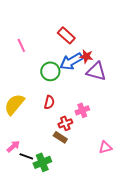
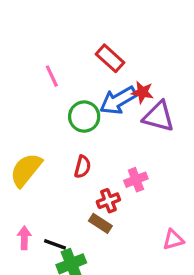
pink line: (21, 45) -> (52, 76), moved
pink arrow: (13, 146) -> (24, 238), turned -48
black line: (26, 156) -> (55, 244), moved

